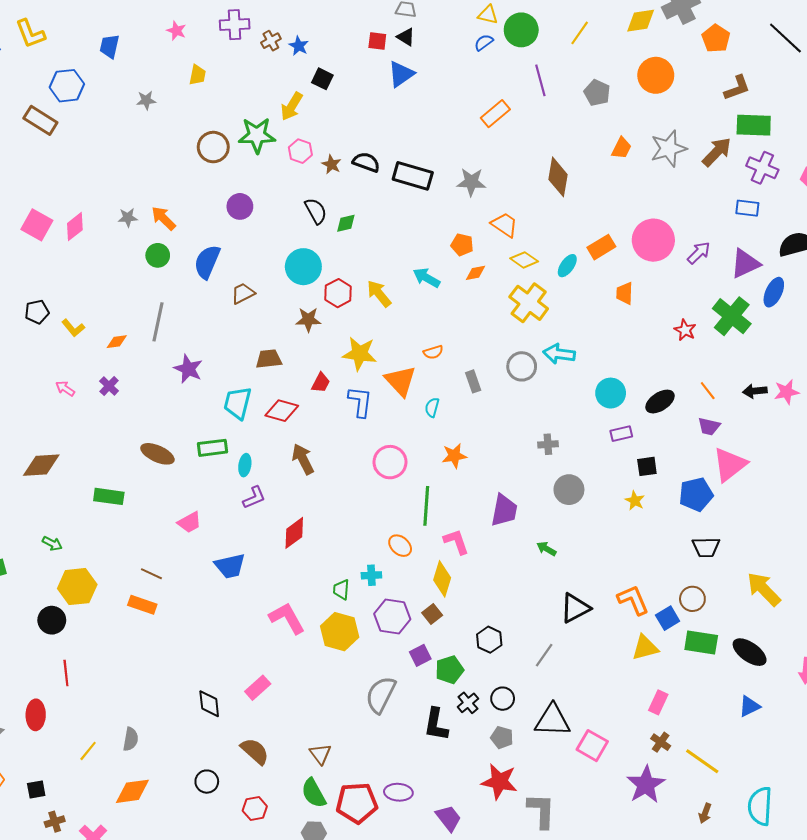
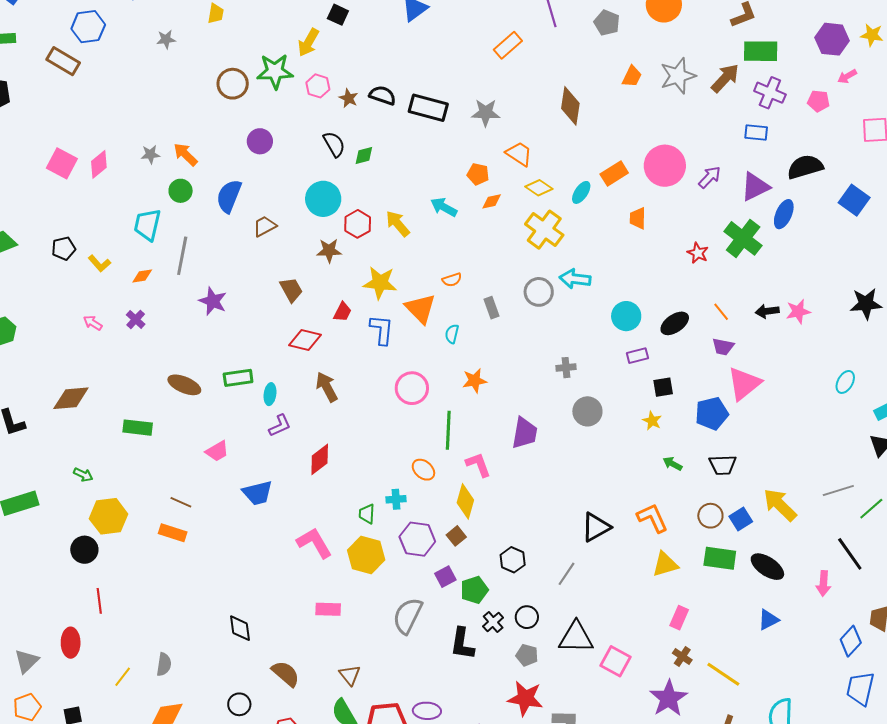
brown trapezoid: (269, 359) -> (291, 290), turned 68
cyan trapezoid: (238, 403) -> (147, 225), moved
green arrow: (546, 549) -> (673, 464), moved
blue square: (668, 618) -> (741, 519), moved
pink rectangle: (258, 688) -> (328, 609), moved, turned 45

